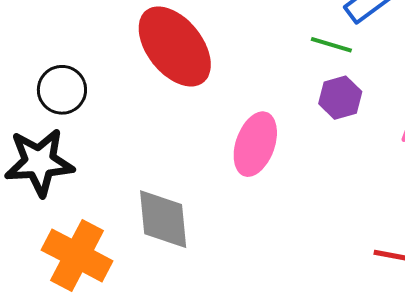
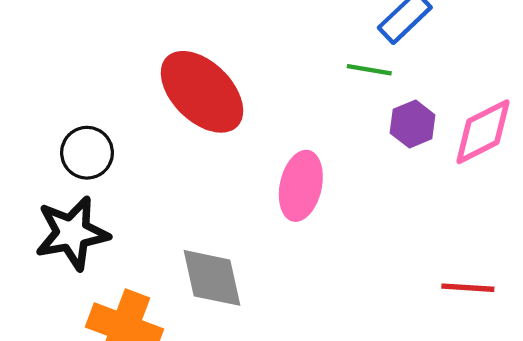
purple hexagon: (340, 98) -> (413, 124), moved

